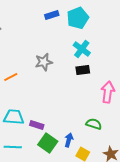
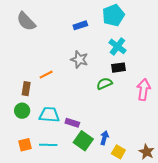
blue rectangle: (52, 15) -> (80, 25), moved
gray star: (44, 62) -> (79, 59), turned 30
green semicircle: (94, 124) -> (104, 84), moved, turned -42

